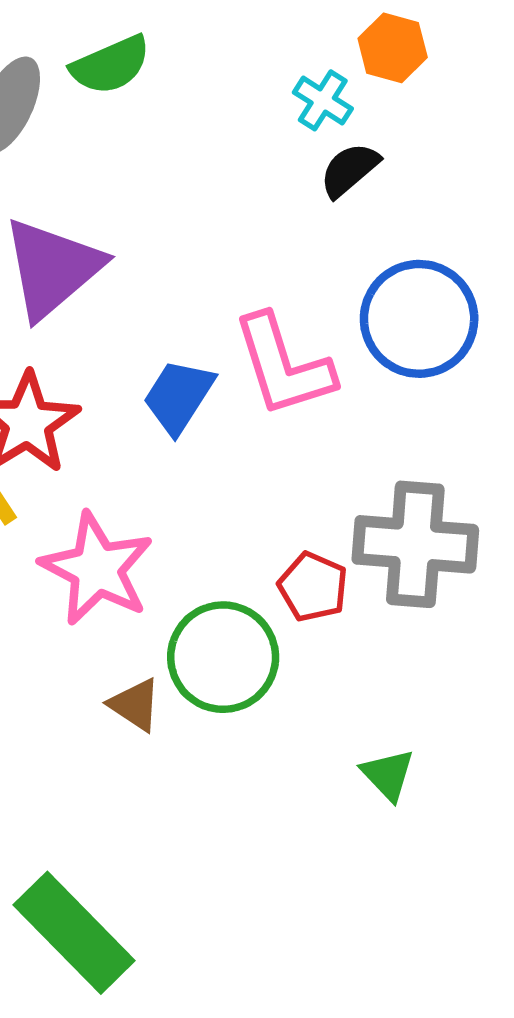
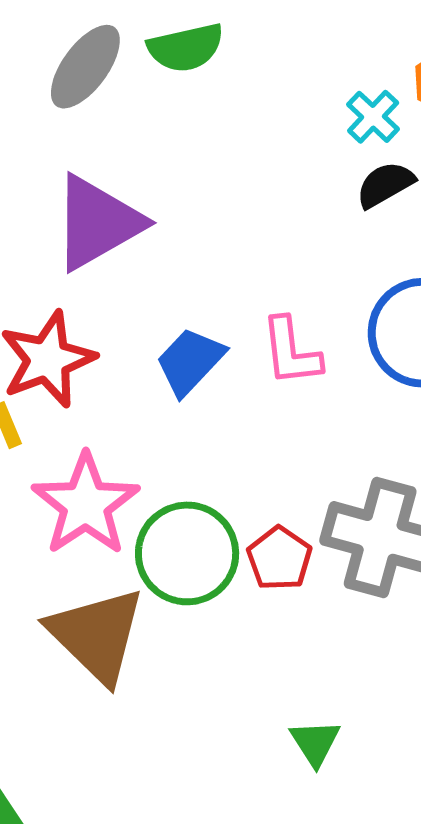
pink L-shape: (283, 366) -> (291, 352), size x0.7
green circle: (223, 657) -> (187, 553), moved
brown triangle: (135, 705) -> (97, 635), size x2.0

